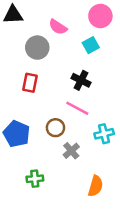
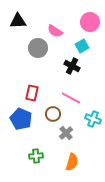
black cross: (81, 80) -> (72, 66), moved
red rectangle: (30, 83) -> (32, 93), moved
cyan cross: (104, 134) -> (93, 119), turned 35
orange semicircle: (96, 186) -> (72, 162), moved

